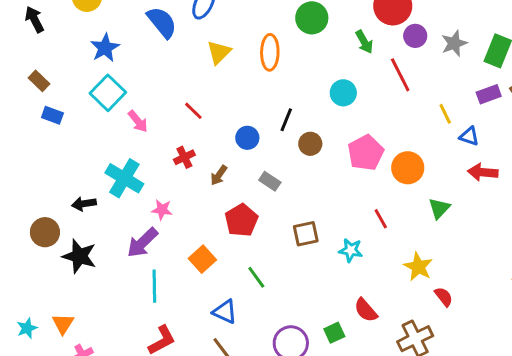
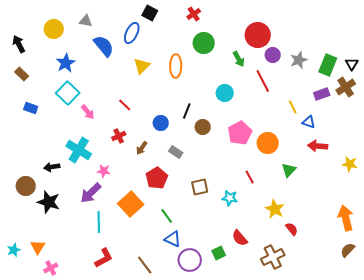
brown rectangle: (39, 81) -> (22, 74), moved
orange square: (202, 259) -> (131, 204), size x1.4
blue triangle: (225, 312) -> (173, 239), moved

